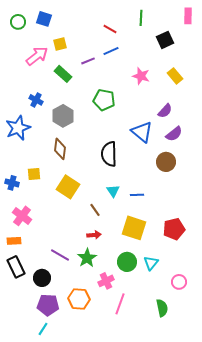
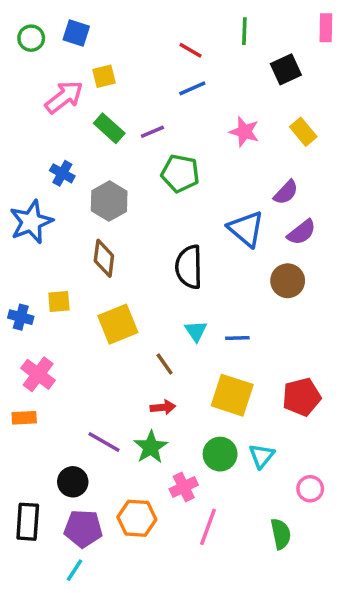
purple line: (88, 61) -> (152, 132), moved
yellow square: (68, 187) -> (118, 324), turned 35
black rectangle: (16, 267) -> (28, 522), moved, turned 30

